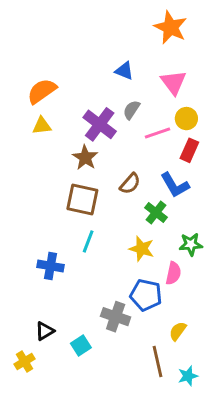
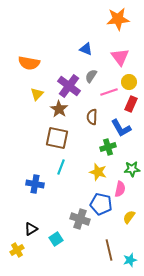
orange star: (171, 27) -> (118, 19), turned -30
orange semicircle: (42, 91) -> (29, 63), turned -135
yellow triangle: (42, 126) -> (37, 94), moved, turned -40
brown semicircle: (130, 184) -> (92, 117), moved, turned 140
green cross: (156, 213) -> (108, 147), turned 35
yellow semicircle: (178, 331) -> (129, 217), moved

